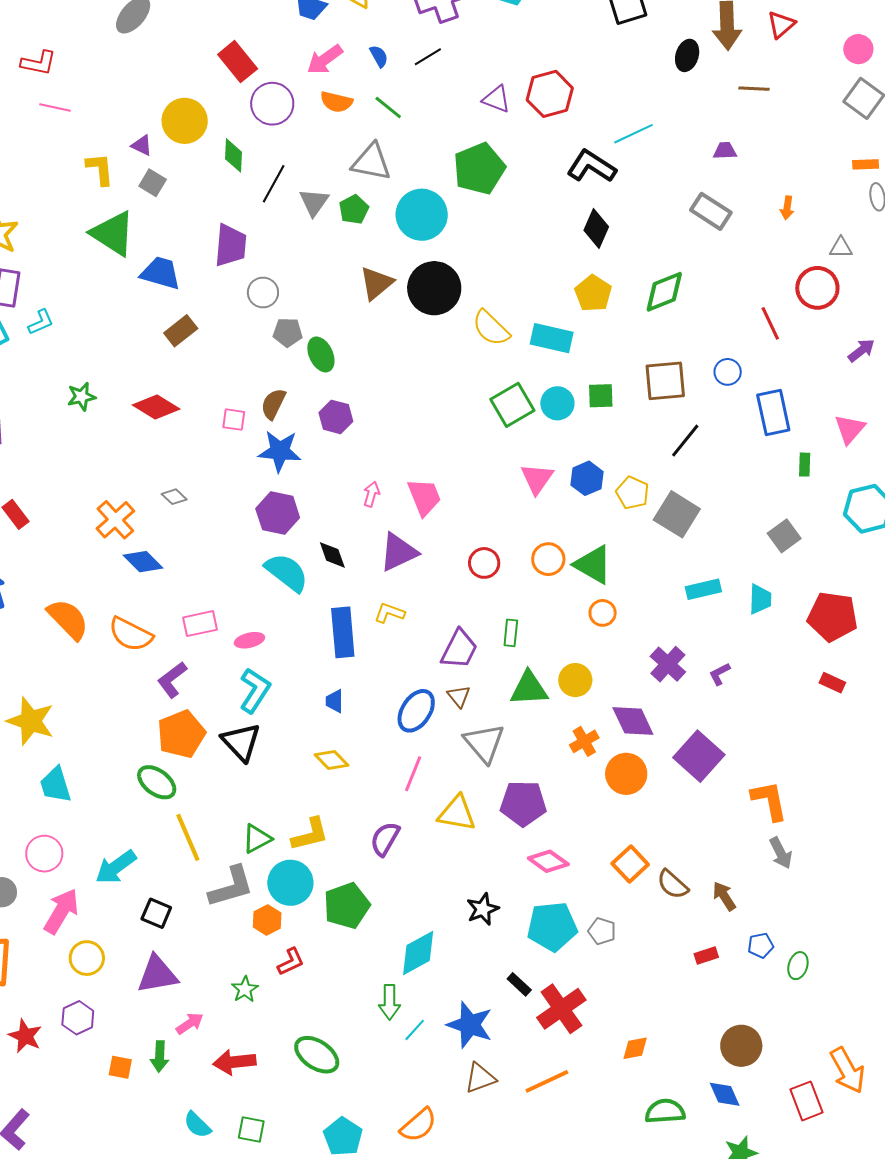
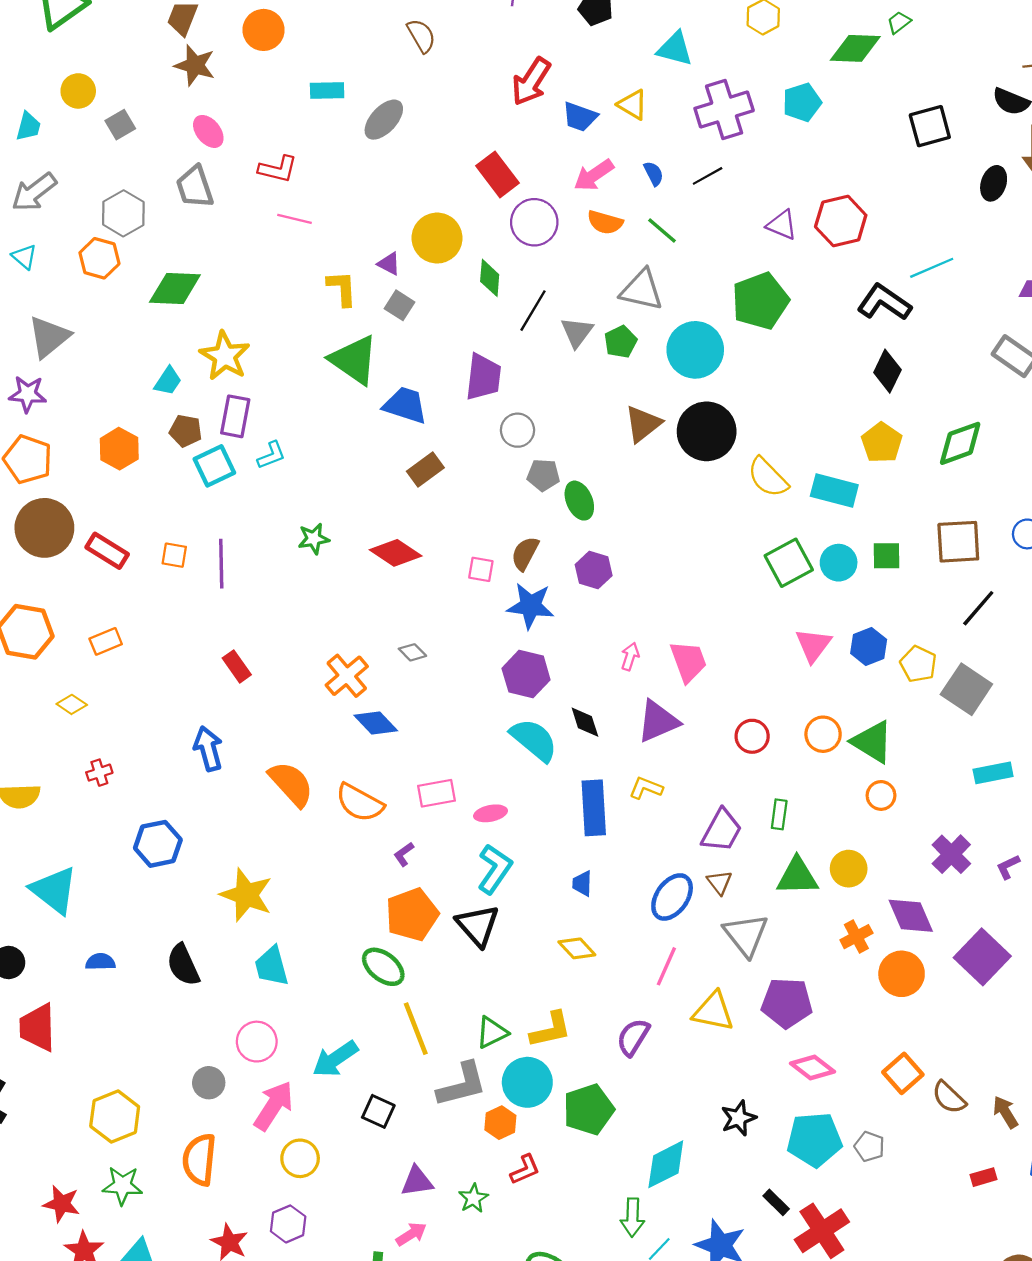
purple L-shape: (172, 680) -> (404, 854), size x0.6
purple triangle: (157, 974) -> (417, 1181), moved, size x0.7

